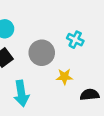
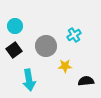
cyan cross: (75, 40) -> (74, 35), turned 32

